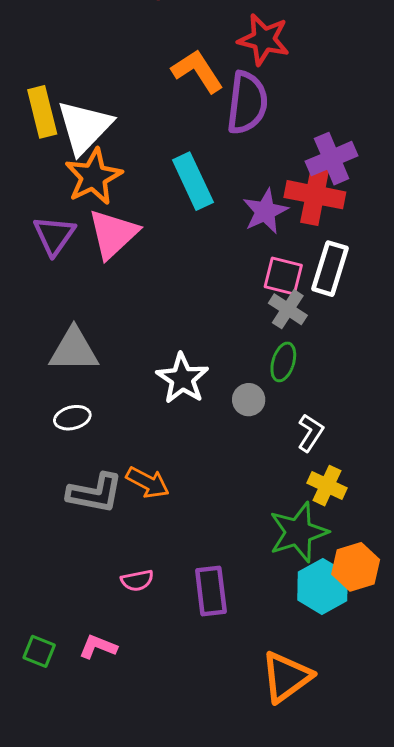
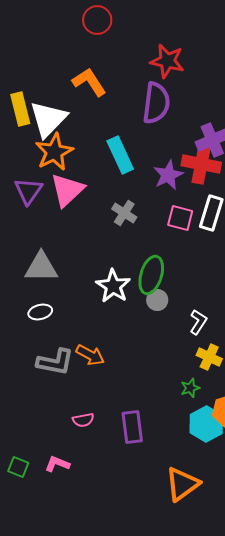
orange L-shape: (197, 71) -> (89, 82), moved
gray cross: (288, 309) -> (124, 213), moved
green ellipse: (283, 362) -> (151, 275), moved, size x1.5
green star: (298, 532) -> (190, 388), size x0.5

